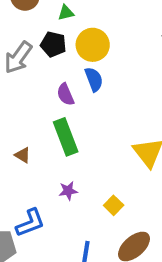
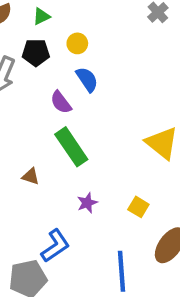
yellow circle: (93, 45) -> (77, 43), size x0.6

